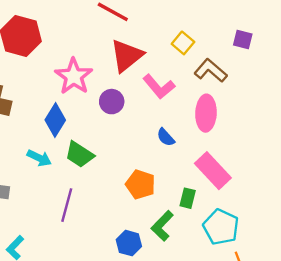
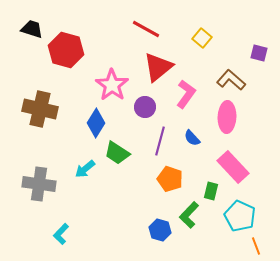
yellow square: (183, 43) -> (202, 38), moved
pink L-shape: (159, 87) -> (186, 94), turned -104
cyan arrow: (39, 158) -> (85, 169), moved, turned 115
purple line: (67, 205) -> (160, 141), moved

